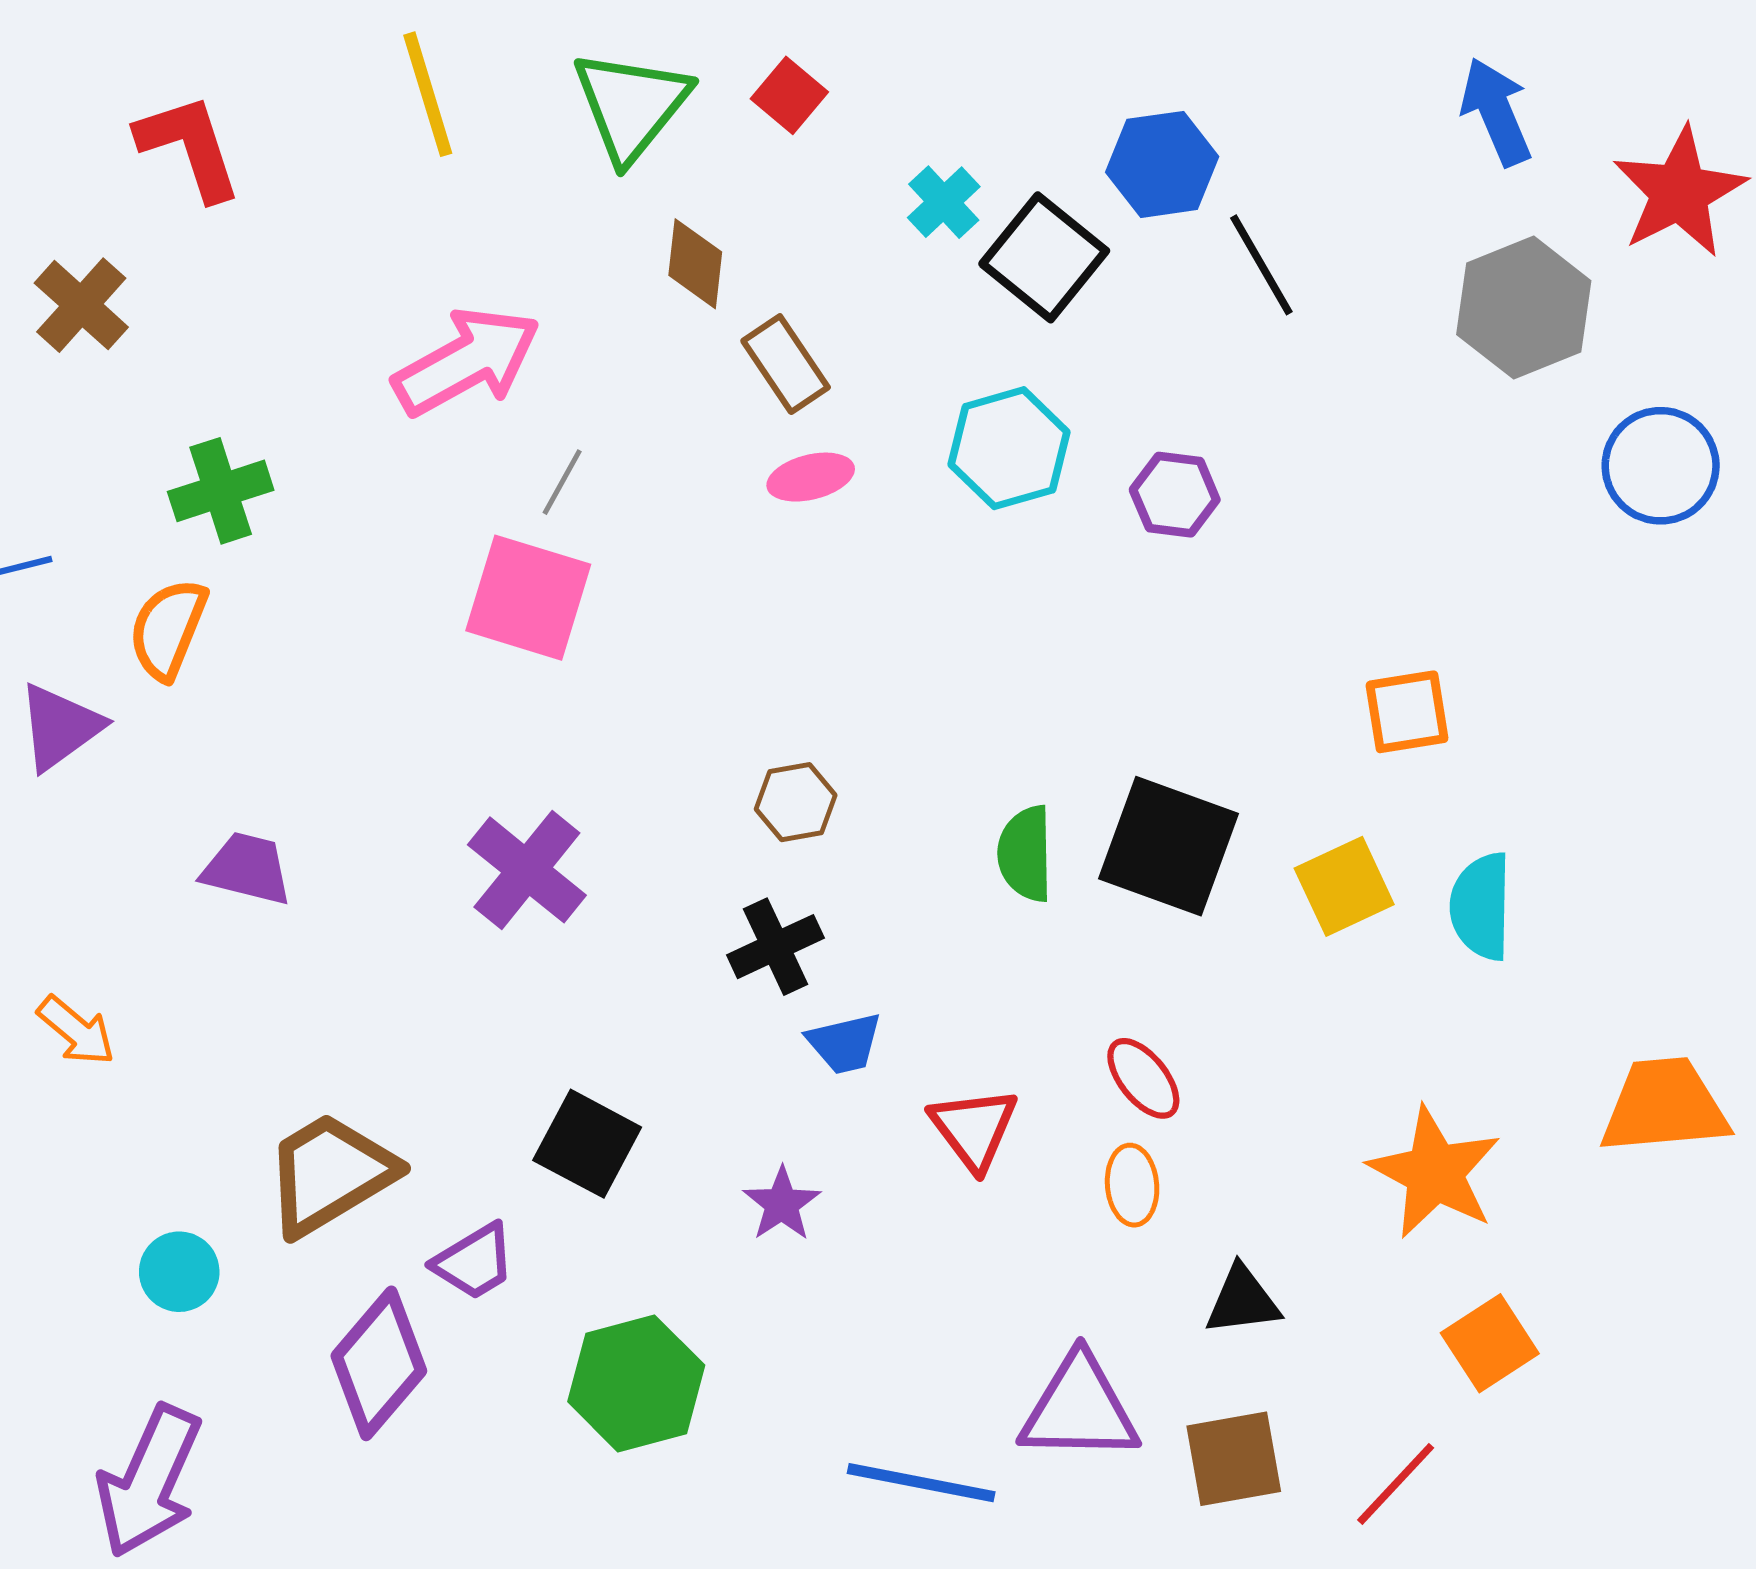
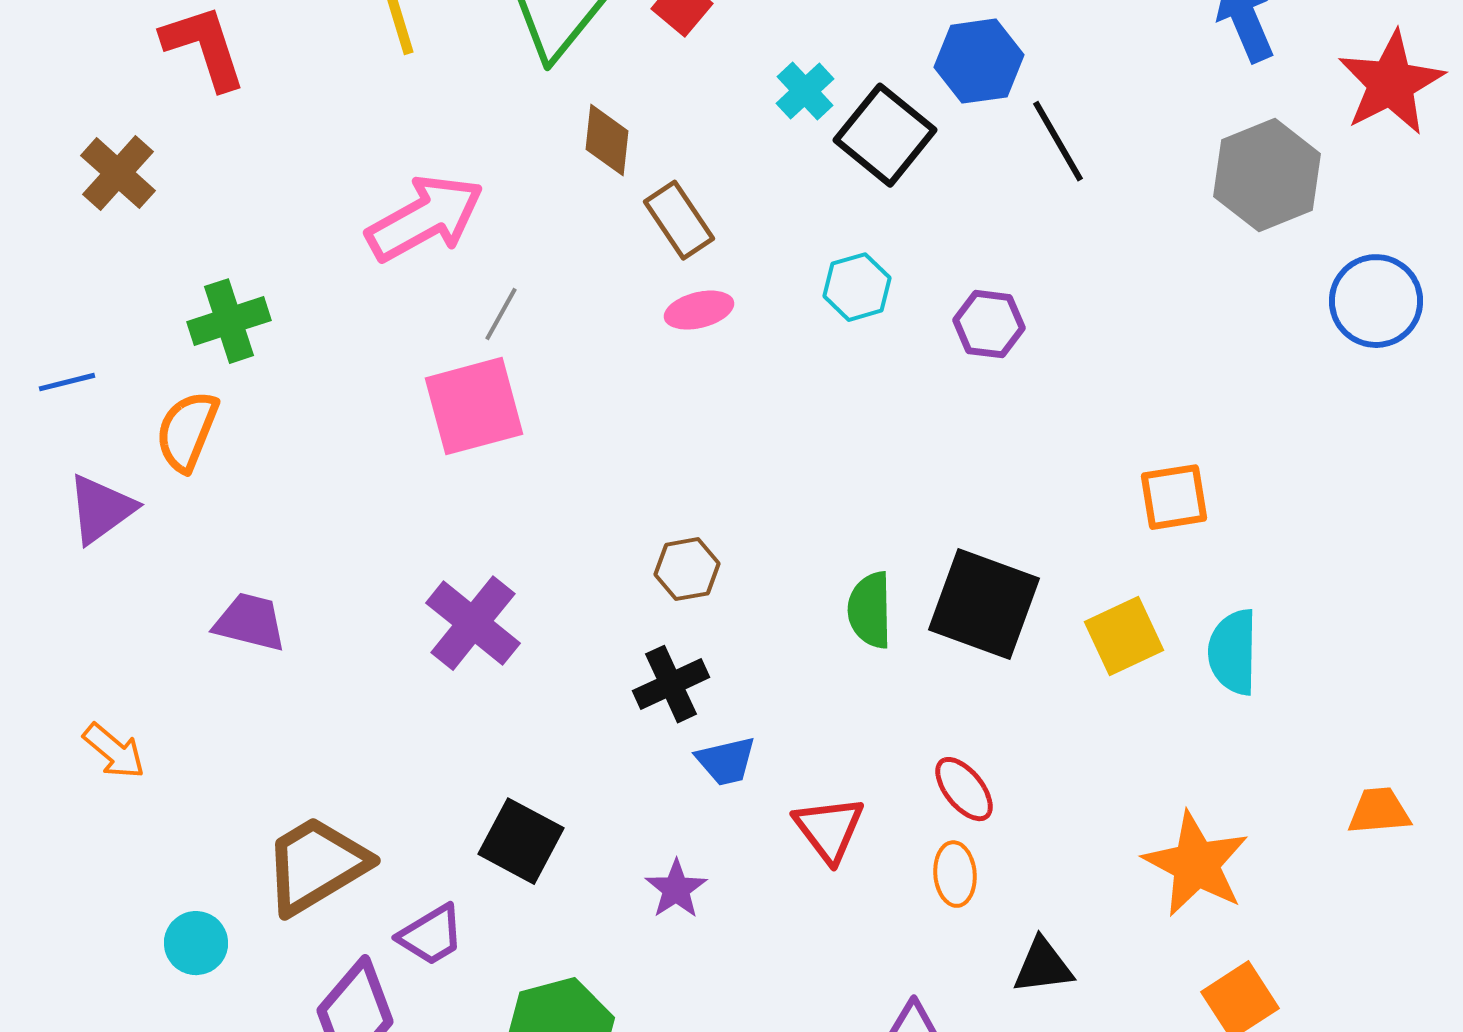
cyan hexagon: (1009, 448) -> (857, 287), size x0.7
pink square: (528, 598) -> (474, 406), turned -32
orange trapezoid: (1664, 1106) -> (1379, 811), size x0.6

